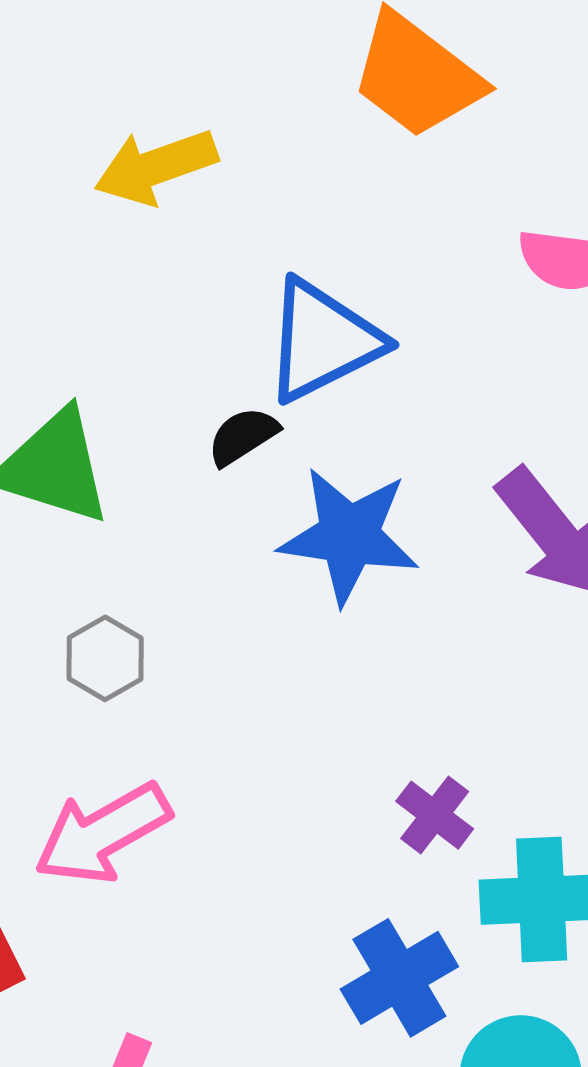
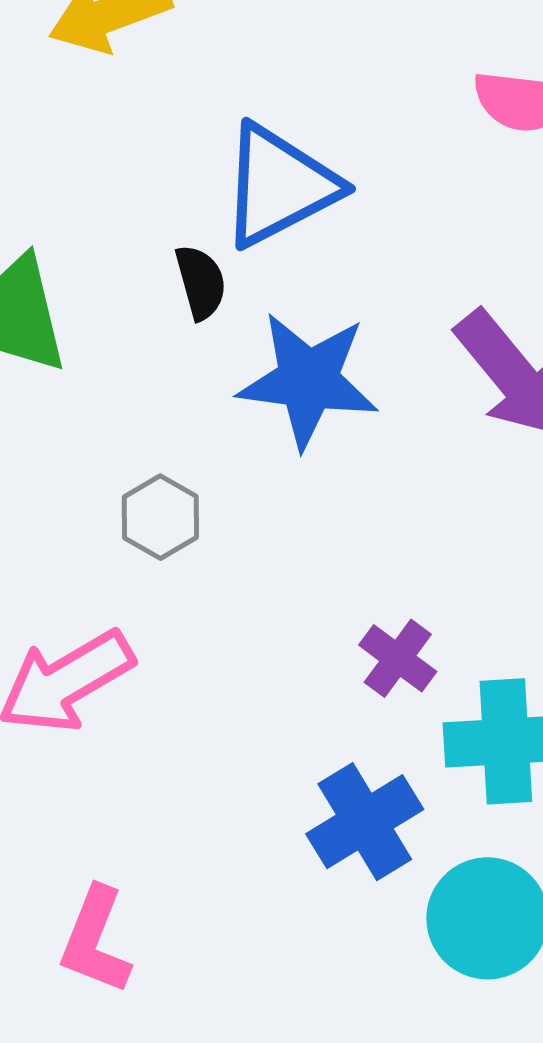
black semicircle: (243, 436) -> (201, 282), turned 108
gray hexagon: (105, 658) -> (160, 517), moved

